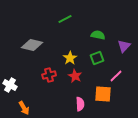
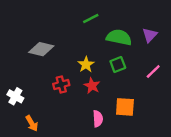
green line: (65, 19) -> (91, 19), moved
green semicircle: (98, 35) -> (119, 37), size x1.5
purple triangle: (124, 46) -> (150, 35), moved
pink line: (116, 76) -> (153, 72), moved

